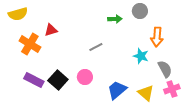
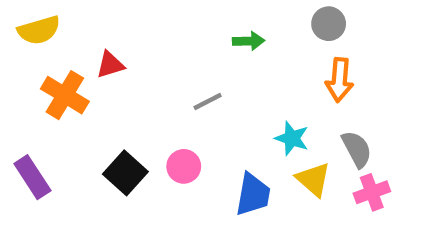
gray circle: (140, 11) -> (329, 24), moved
cyan star: (141, 56) -> (292, 138), moved
purple rectangle: (34, 80) -> (32, 177), moved, turned 30
blue trapezoid: (117, 90) -> (253, 194), turned 140
yellow triangle: (146, 93) -> (313, 179), moved

